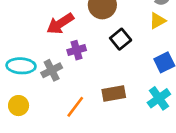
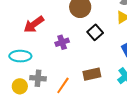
red arrow: (60, 24) -> (34, 24), moved
gray cross: (52, 70) -> (38, 78), moved, turned 35

